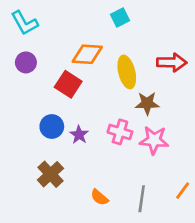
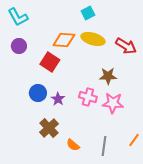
red arrow: (172, 62) -> (126, 46), turned 30
yellow ellipse: (127, 72) -> (93, 39), moved, turned -60
brown cross: (50, 174) -> (49, 128), moved

